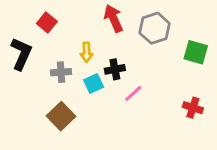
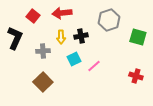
red arrow: (113, 18) -> (62, 13), moved, turned -72
black cross: (115, 69) -> (81, 36), moved
cyan square: (94, 84) -> (74, 59), moved

